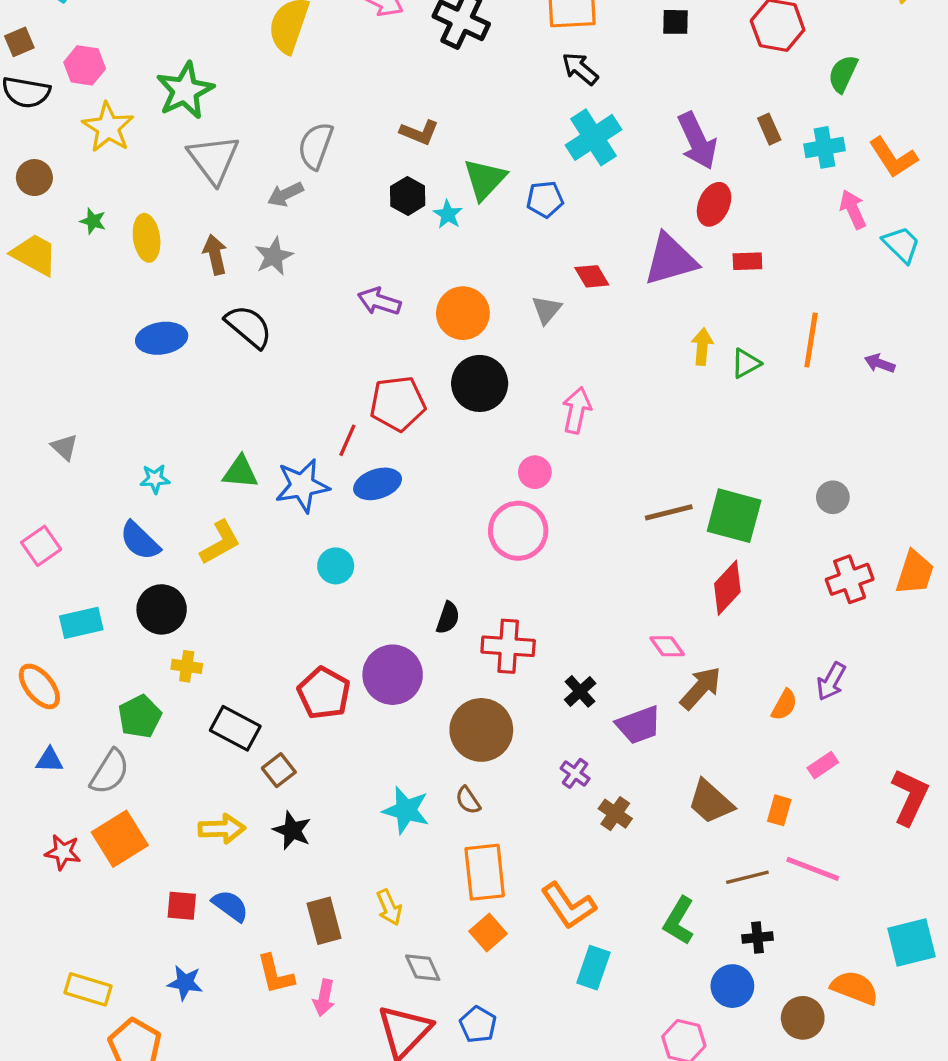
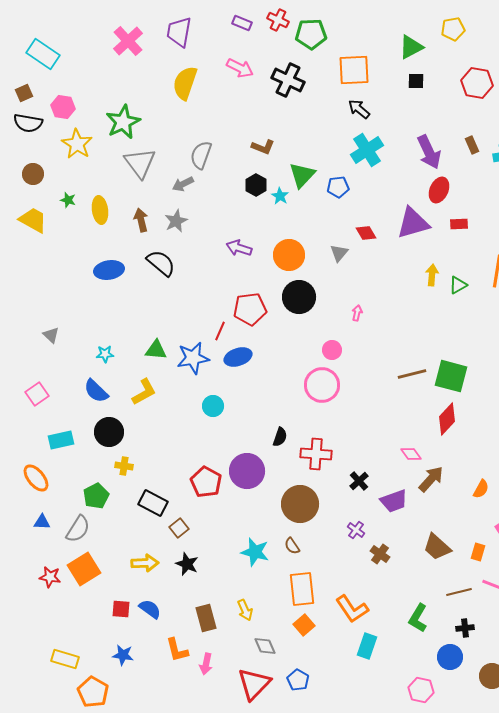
pink arrow: (577, 410) -> (357, 313), size x0.6

